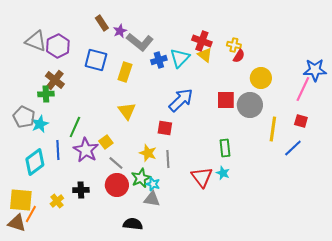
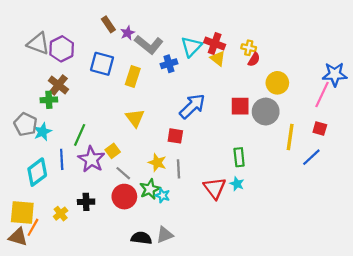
cyan triangle: (180, 58) -> (191, 47), moved
gray triangle: (152, 199) -> (165, 235), moved, turned -30

